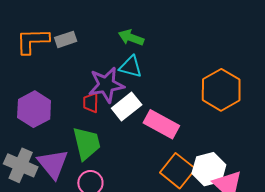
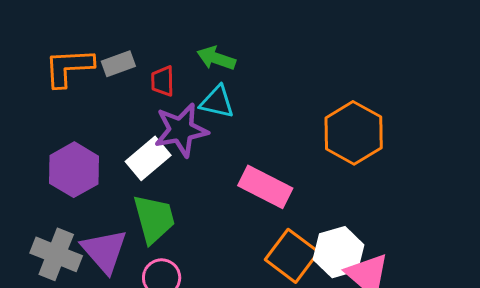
red trapezoid: (91, 103) -> (163, 81), moved
white rectangle: (127, 106) -> (148, 158), moved

